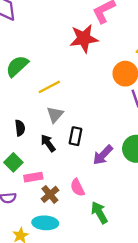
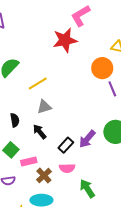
gray triangle: (55, 115) -> (44, 107), turned 35
black rectangle: (76, 136) -> (66, 145), moved, turned 35
pink semicircle: (77, 187) -> (67, 168), turned -63

